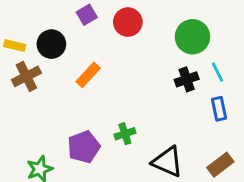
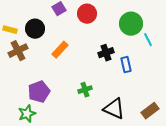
cyan line: (217, 72) -> (148, 40), moved
black cross: (187, 79) -> (106, 53), moved
blue rectangle: (219, 109) -> (126, 65), moved
purple pentagon: (84, 147) -> (39, 92), moved

